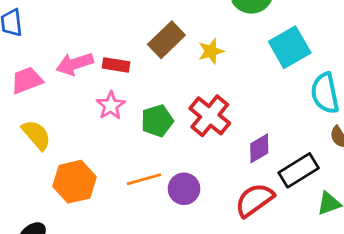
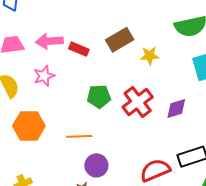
pink star: (111, 106) -> (44, 76), moved
purple diamond: (259, 148) -> (176, 109), moved
purple circle: (184, 189) -> (96, 165), moved

